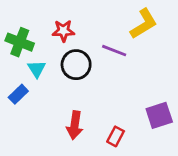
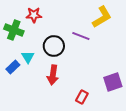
red star: (63, 31) -> (34, 15), moved
cyan triangle: (37, 69) -> (28, 57), moved
red arrow: (75, 125) -> (53, 75), moved

